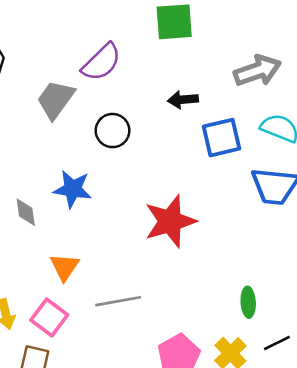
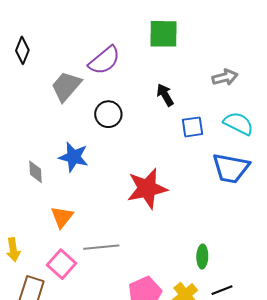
gray arrow: (257, 71) -> (225, 77), size x0.7
black arrow: (183, 100) -> (165, 95), turned 60
blue square: (222, 138) -> (193, 127), size x0.7
pink square: (49, 318) -> (61, 264), moved

